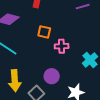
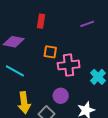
pink cross: (62, 46) -> (69, 65), size x1.5

